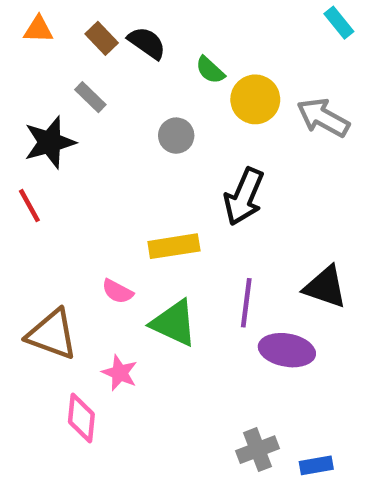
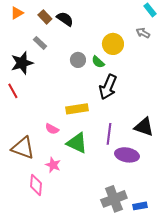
orange triangle: (38, 29) -> (17, 13), turned -32
green semicircle: (210, 70) -> (98, 62), moved
gray arrow: (323, 117) -> (143, 33), moved, size x0.6
gray cross: (258, 450) -> (114, 199), size x1.4

